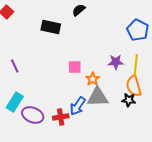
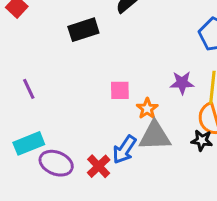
black rectangle: (51, 27) -> (83, 30), turned -30
cyan rectangle: (15, 102) -> (29, 143), turned 36
red cross: (61, 117) -> (99, 166), turned -35

